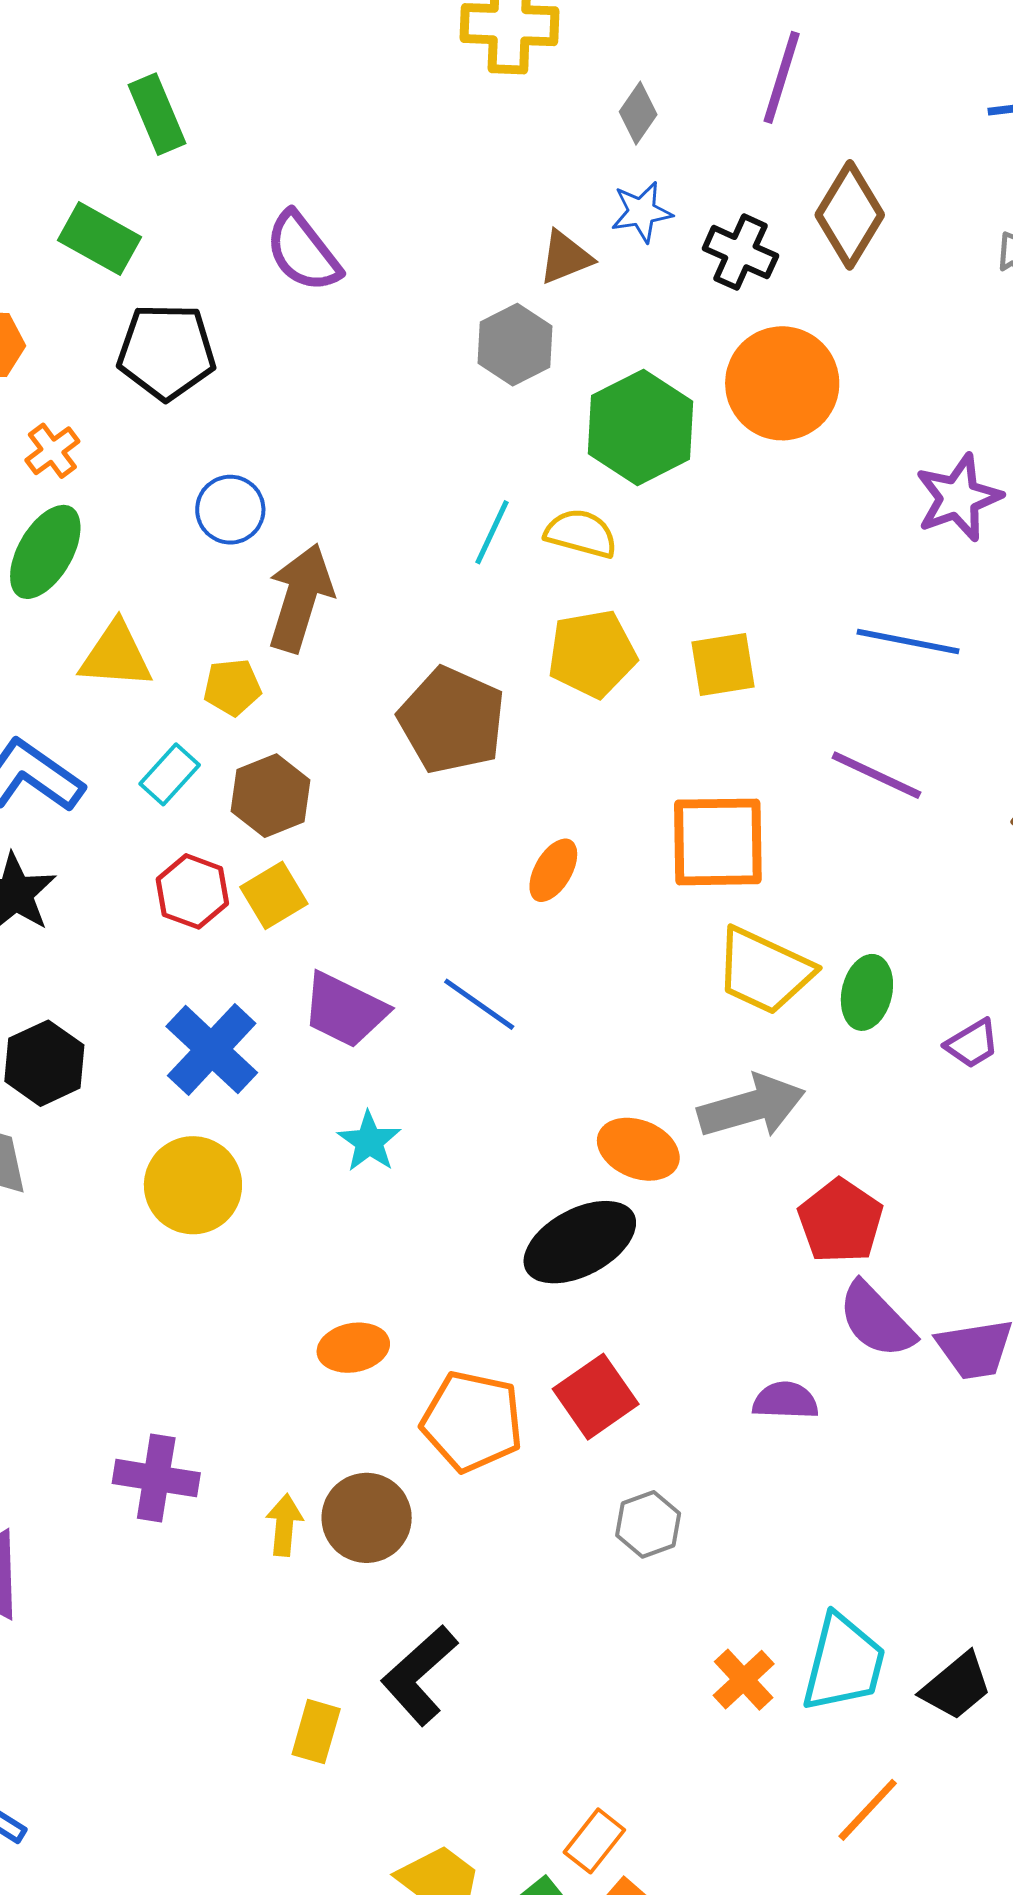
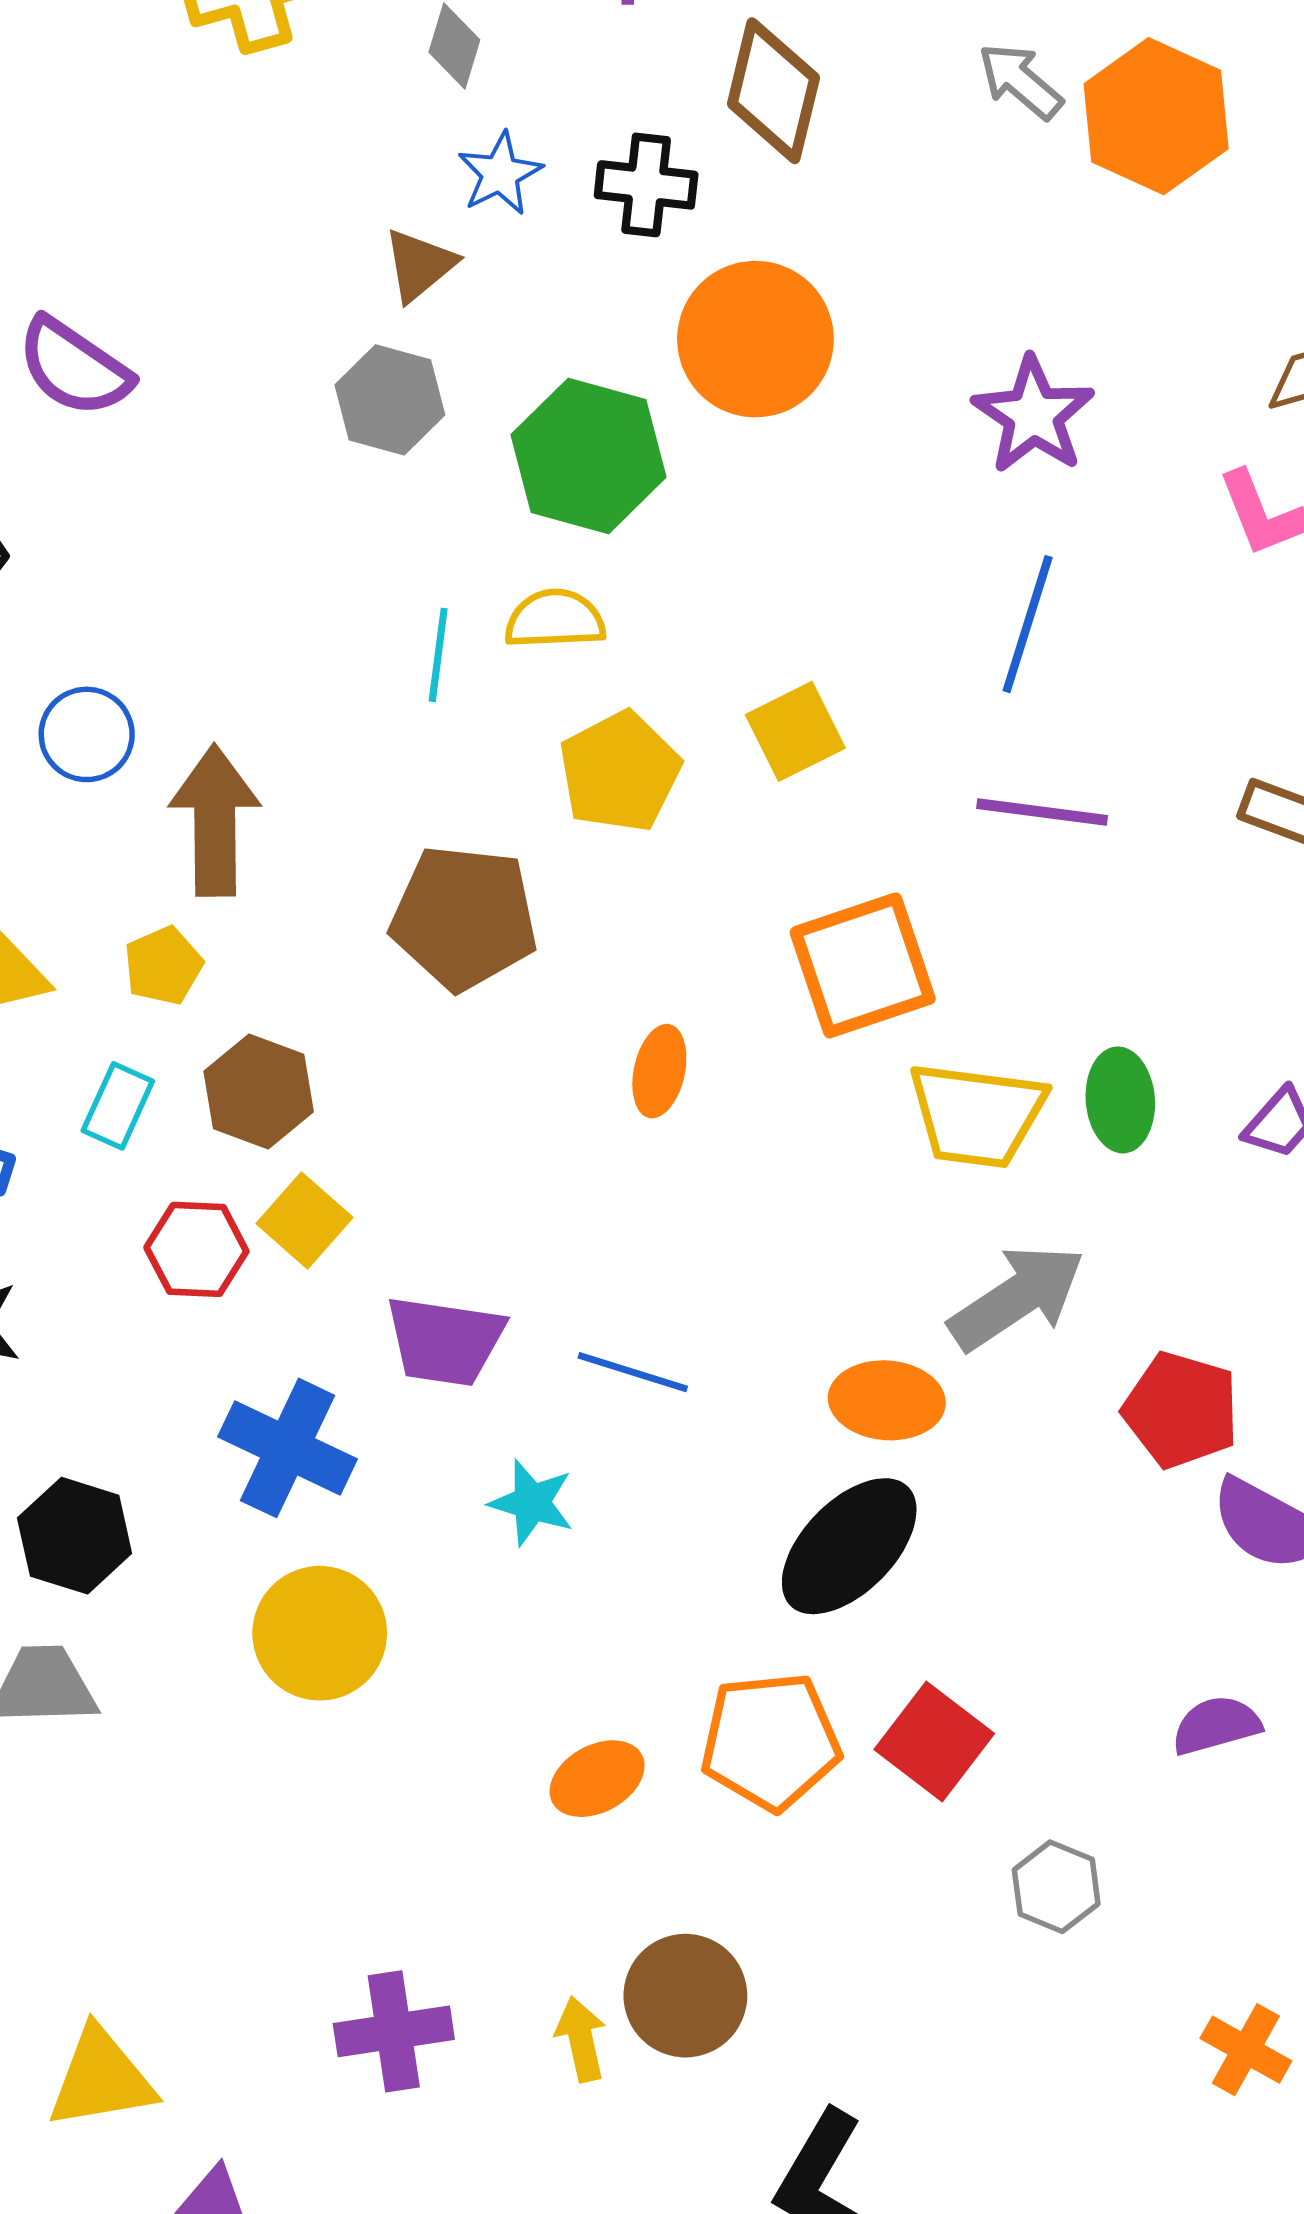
blue line: (908, 641) -> (1028, 624), turned -66
blue line: (479, 1004) -> (633, 1372), moved
purple semicircle: (785, 1401) -> (1216, 1725), moved
orange pentagon: (472, 1421) -> (770, 1741), moved

